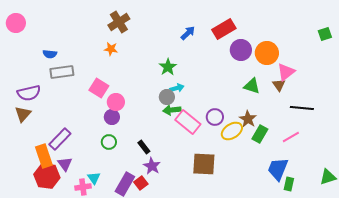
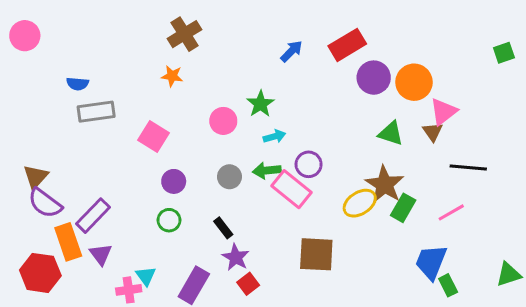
purple semicircle: (29, 93) -> (45, 203), moved, turned 50
gray circle: (167, 97) -> (229, 177), moved
pink circle: (116, 102) -> (223, 121), moved
purple circle: (215, 117) -> (309, 164), moved
brown star: (248, 119) -> (385, 185), size x1.4
red hexagon: (47, 176) -> (40, 273), moved
red square: (141, 183) -> (248, 284), moved
green rectangle: (289, 184) -> (448, 285), turned -40

